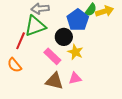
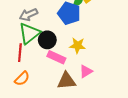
black circle: (64, 37) -> (47, 40), moved
orange semicircle: (14, 65) -> (22, 79), turned -77

